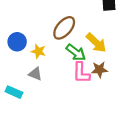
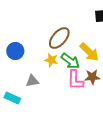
yellow star: (38, 51) -> (51, 60), moved
gray triangle: (35, 74) -> (32, 81), turned -32

